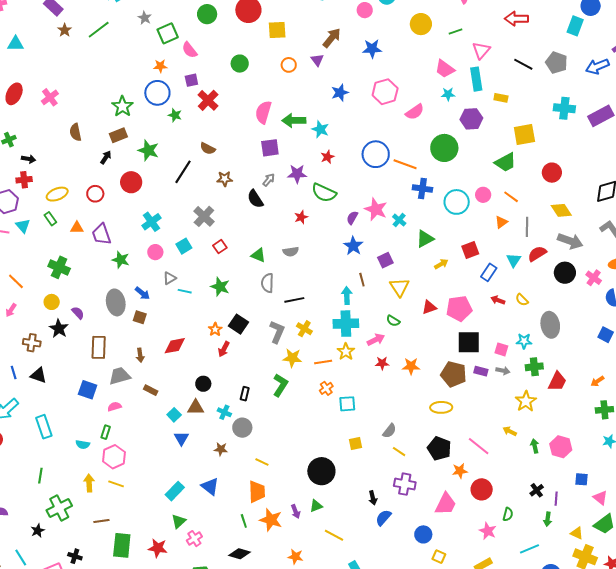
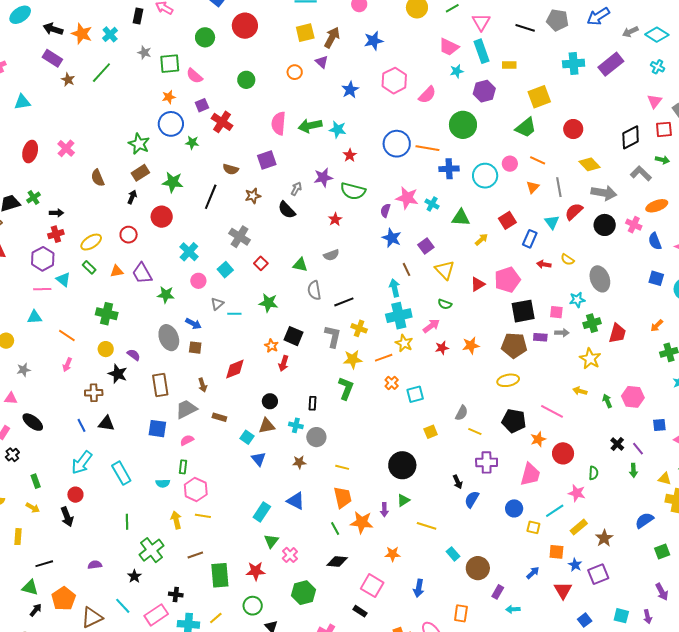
yellow square: (277, 30) -> (305, 33), moved
green square: (168, 33) -> (170, 64), turned 30
purple square: (270, 148) -> (267, 160), moved
green triangle: (425, 239) -> (461, 218), turned 42
purple line: (556, 499) -> (638, 449), turned -32
purple arrow: (296, 511) -> (384, 510), turned 32
cyan line: (530, 549) -> (555, 511), moved

